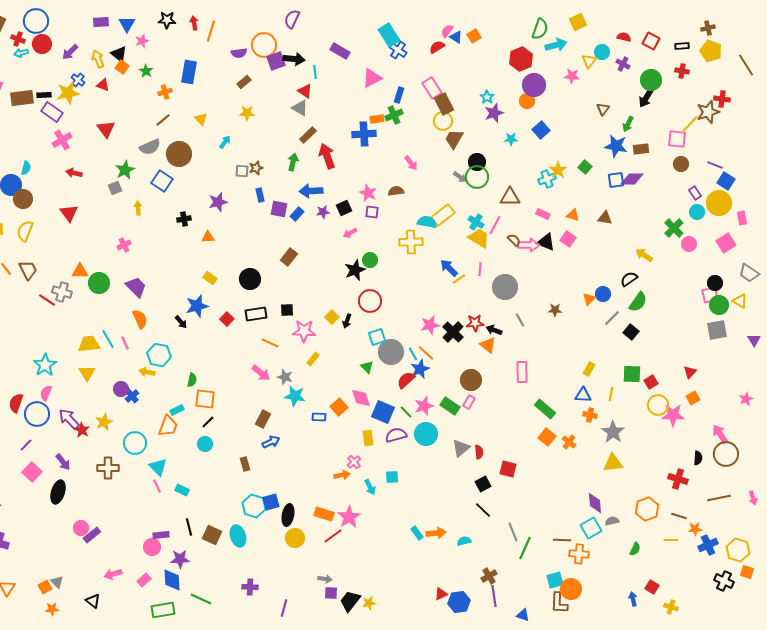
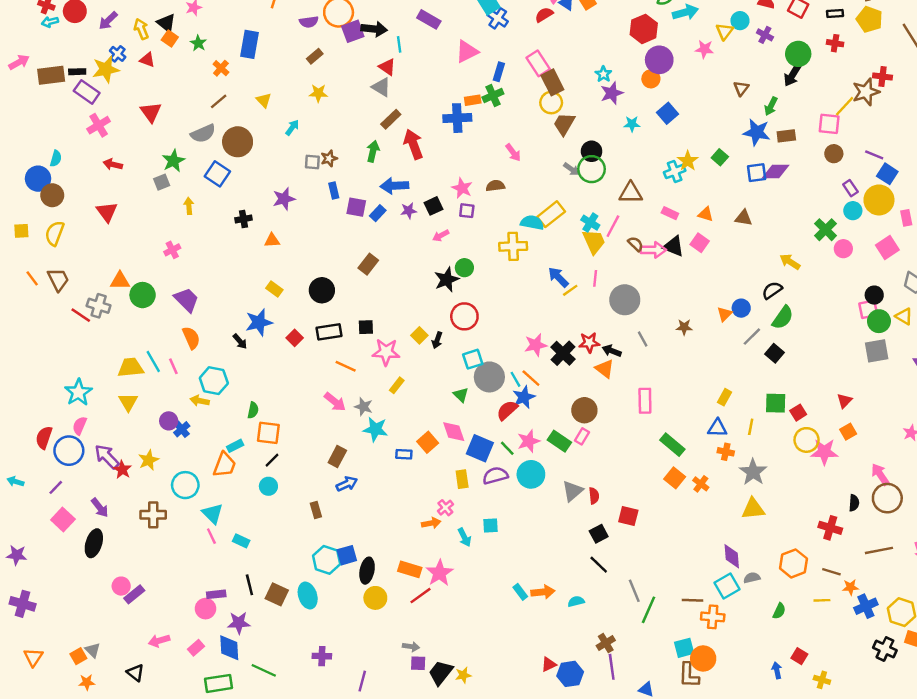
orange cross: (165, 92) -> (221, 68), turned -32
yellow trapezoid: (479, 238) -> (594, 242), turned 35

